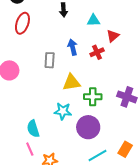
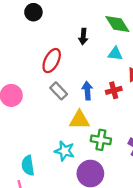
red ellipse: (22, 23) -> (52, 61), moved
blue arrow: (73, 47) -> (87, 91), moved
gray rectangle: (50, 60) -> (59, 91), turned -56

